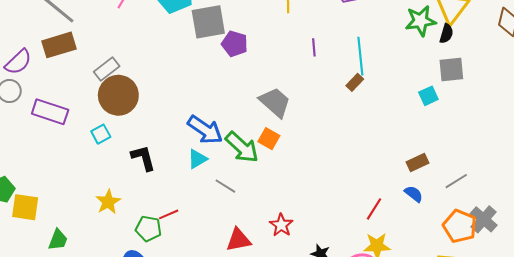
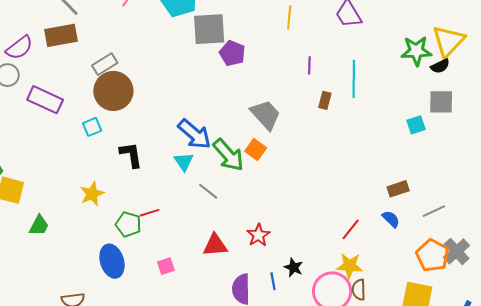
black semicircle: (446, 34) -> (440, 66), turned 42
brown rectangle: (355, 82) -> (325, 100), moved, turned -36
cyan triangle: (197, 159) -> (184, 162), turned -40

